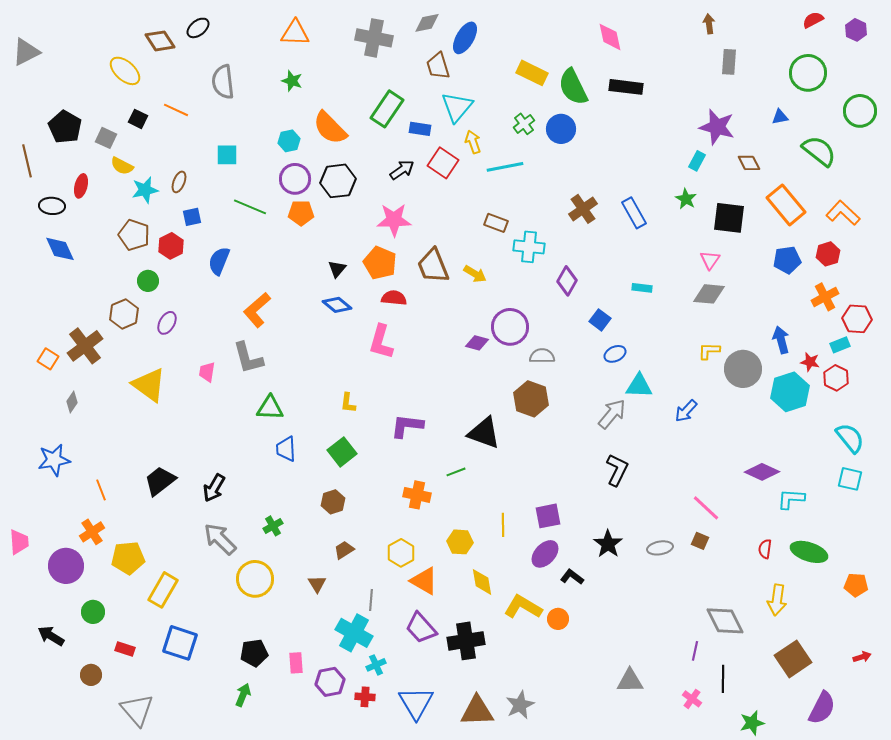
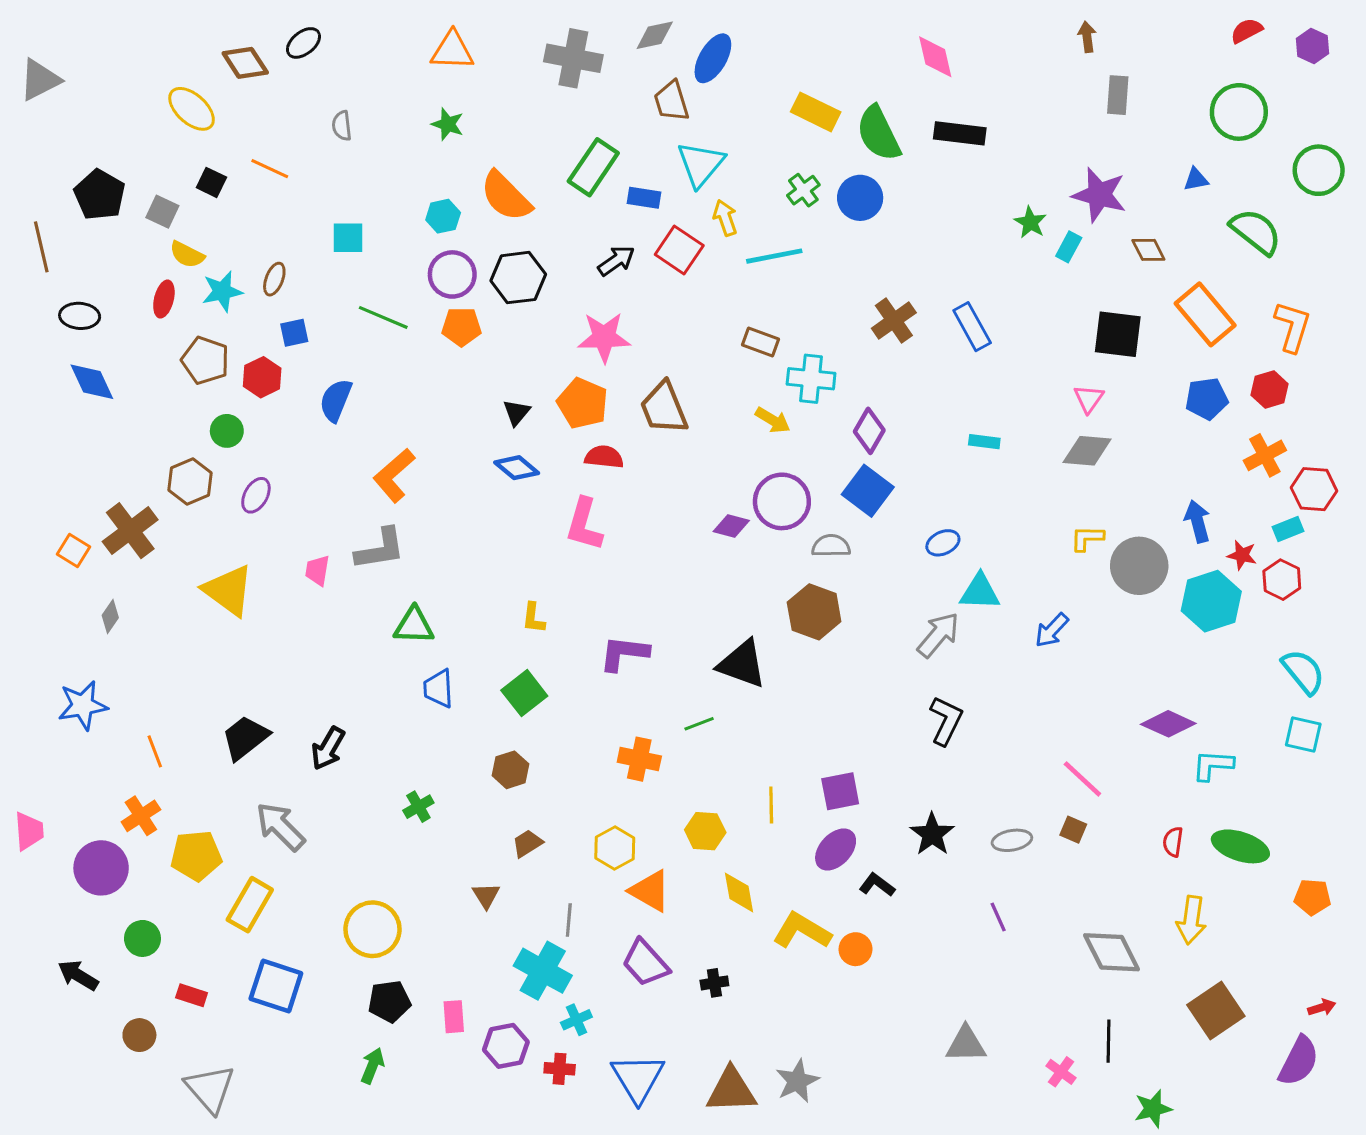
gray semicircle: (223, 82) -> (342, 126), size x0.6
red ellipse: (81, 186) -> (164, 299), moved
green star: (686, 199) -> (1030, 222), moved
orange L-shape: (843, 213) -> (1293, 327), turned 64
yellow arrow: (475, 274) -> (773, 420), moved
blue square: (600, 320) -> (868, 491), moved, size x1.5
gray L-shape: (248, 358) -> (380, 549), turned -84
gray arrow: (220, 539) -> (280, 827), moved
yellow circle: (255, 579) -> (372, 929), moved
black cross: (466, 641) -> (714, 983), size x0.5
purple line: (695, 651) -> (998, 917), moved, turned -36
purple semicircle: (822, 708) -> (1299, 1061), moved

